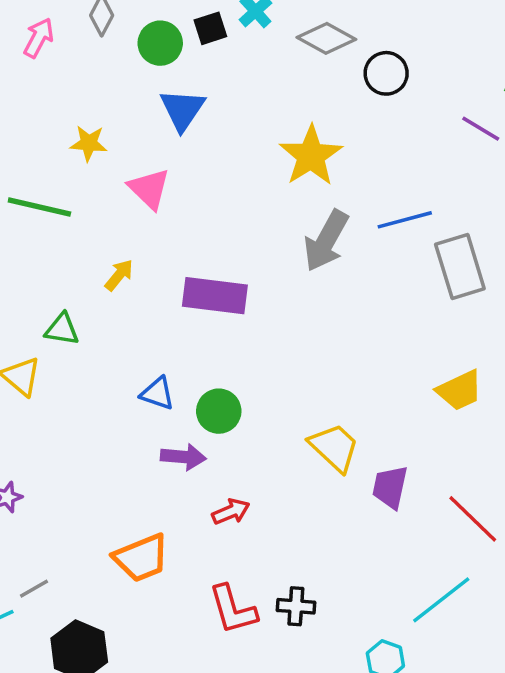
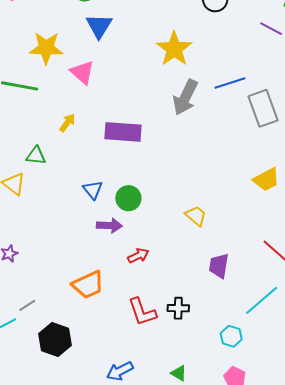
yellow star: (89, 143) -> (46, 48), size x1.6
blue triangle: (157, 394) -> (93, 190), turned 35
yellow trapezoid: (334, 447) -> (196, 216), size x0.7
purple trapezoid: (390, 487) -> (219, 266), moved

